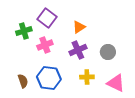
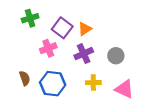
purple square: (47, 18) -> (62, 28), moved
green cross: (24, 31) -> (30, 18), moved
brown semicircle: (23, 81) -> (25, 78), moved

